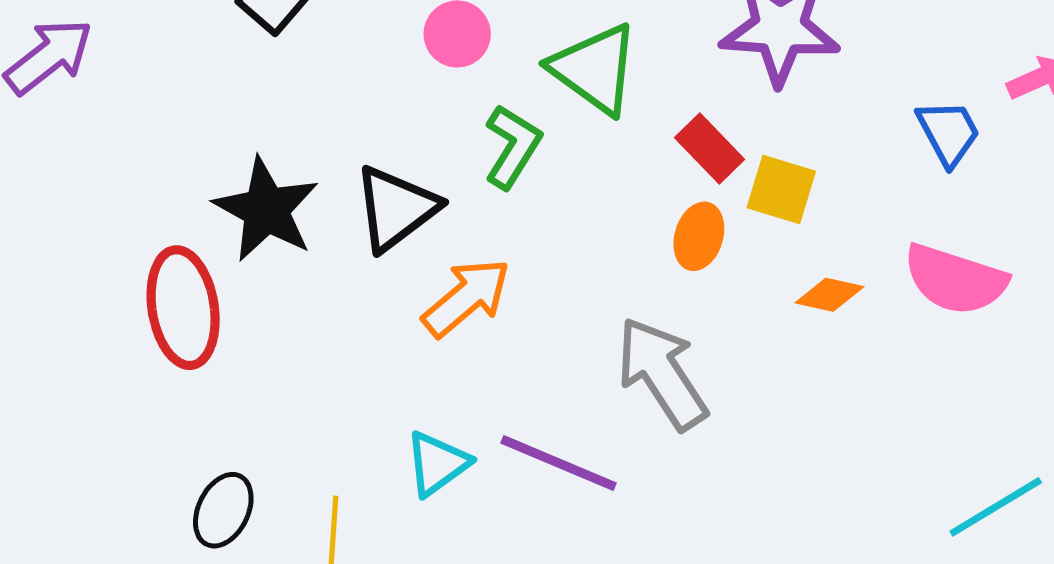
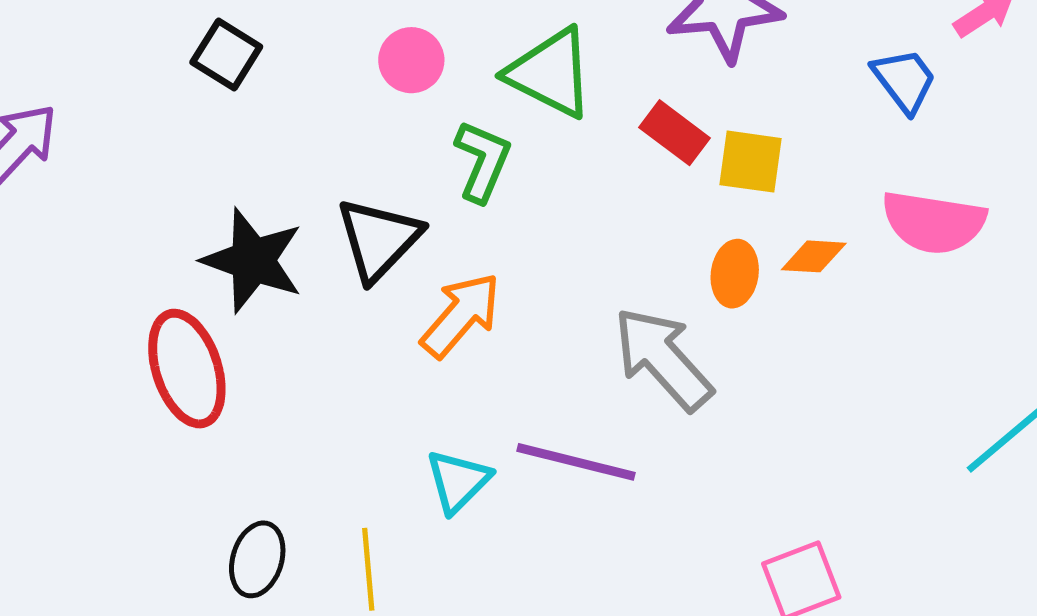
orange ellipse: (699, 236) -> (735, 274), moved

